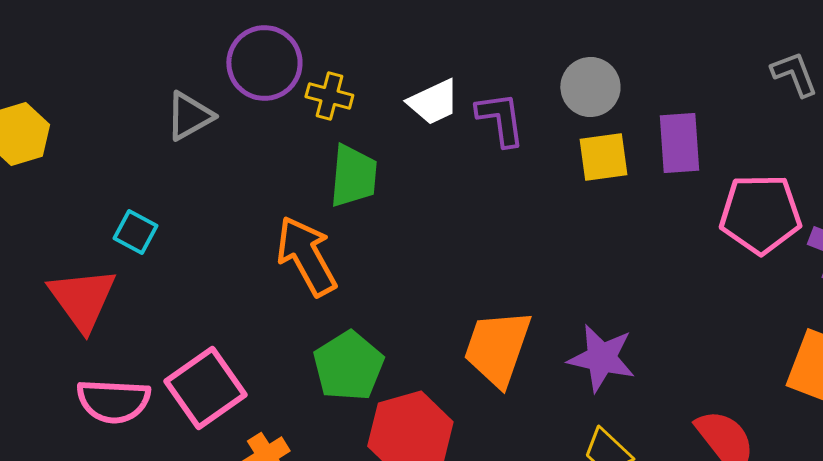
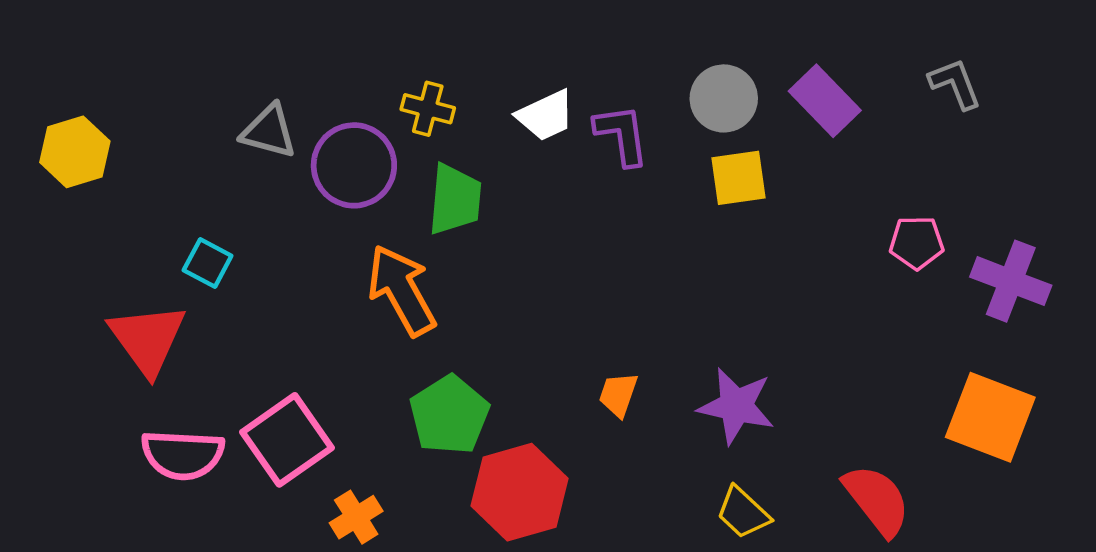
purple circle: (264, 63) -> (354, 165), moved
gray triangle: (189, 116) -> (269, 131), turned 44
purple rectangle: (679, 143) -> (825, 101), moved, turned -40
pink pentagon: (760, 214) -> (917, 243), size x0.6
orange trapezoid: (497, 348) -> (618, 395), size x0.5

